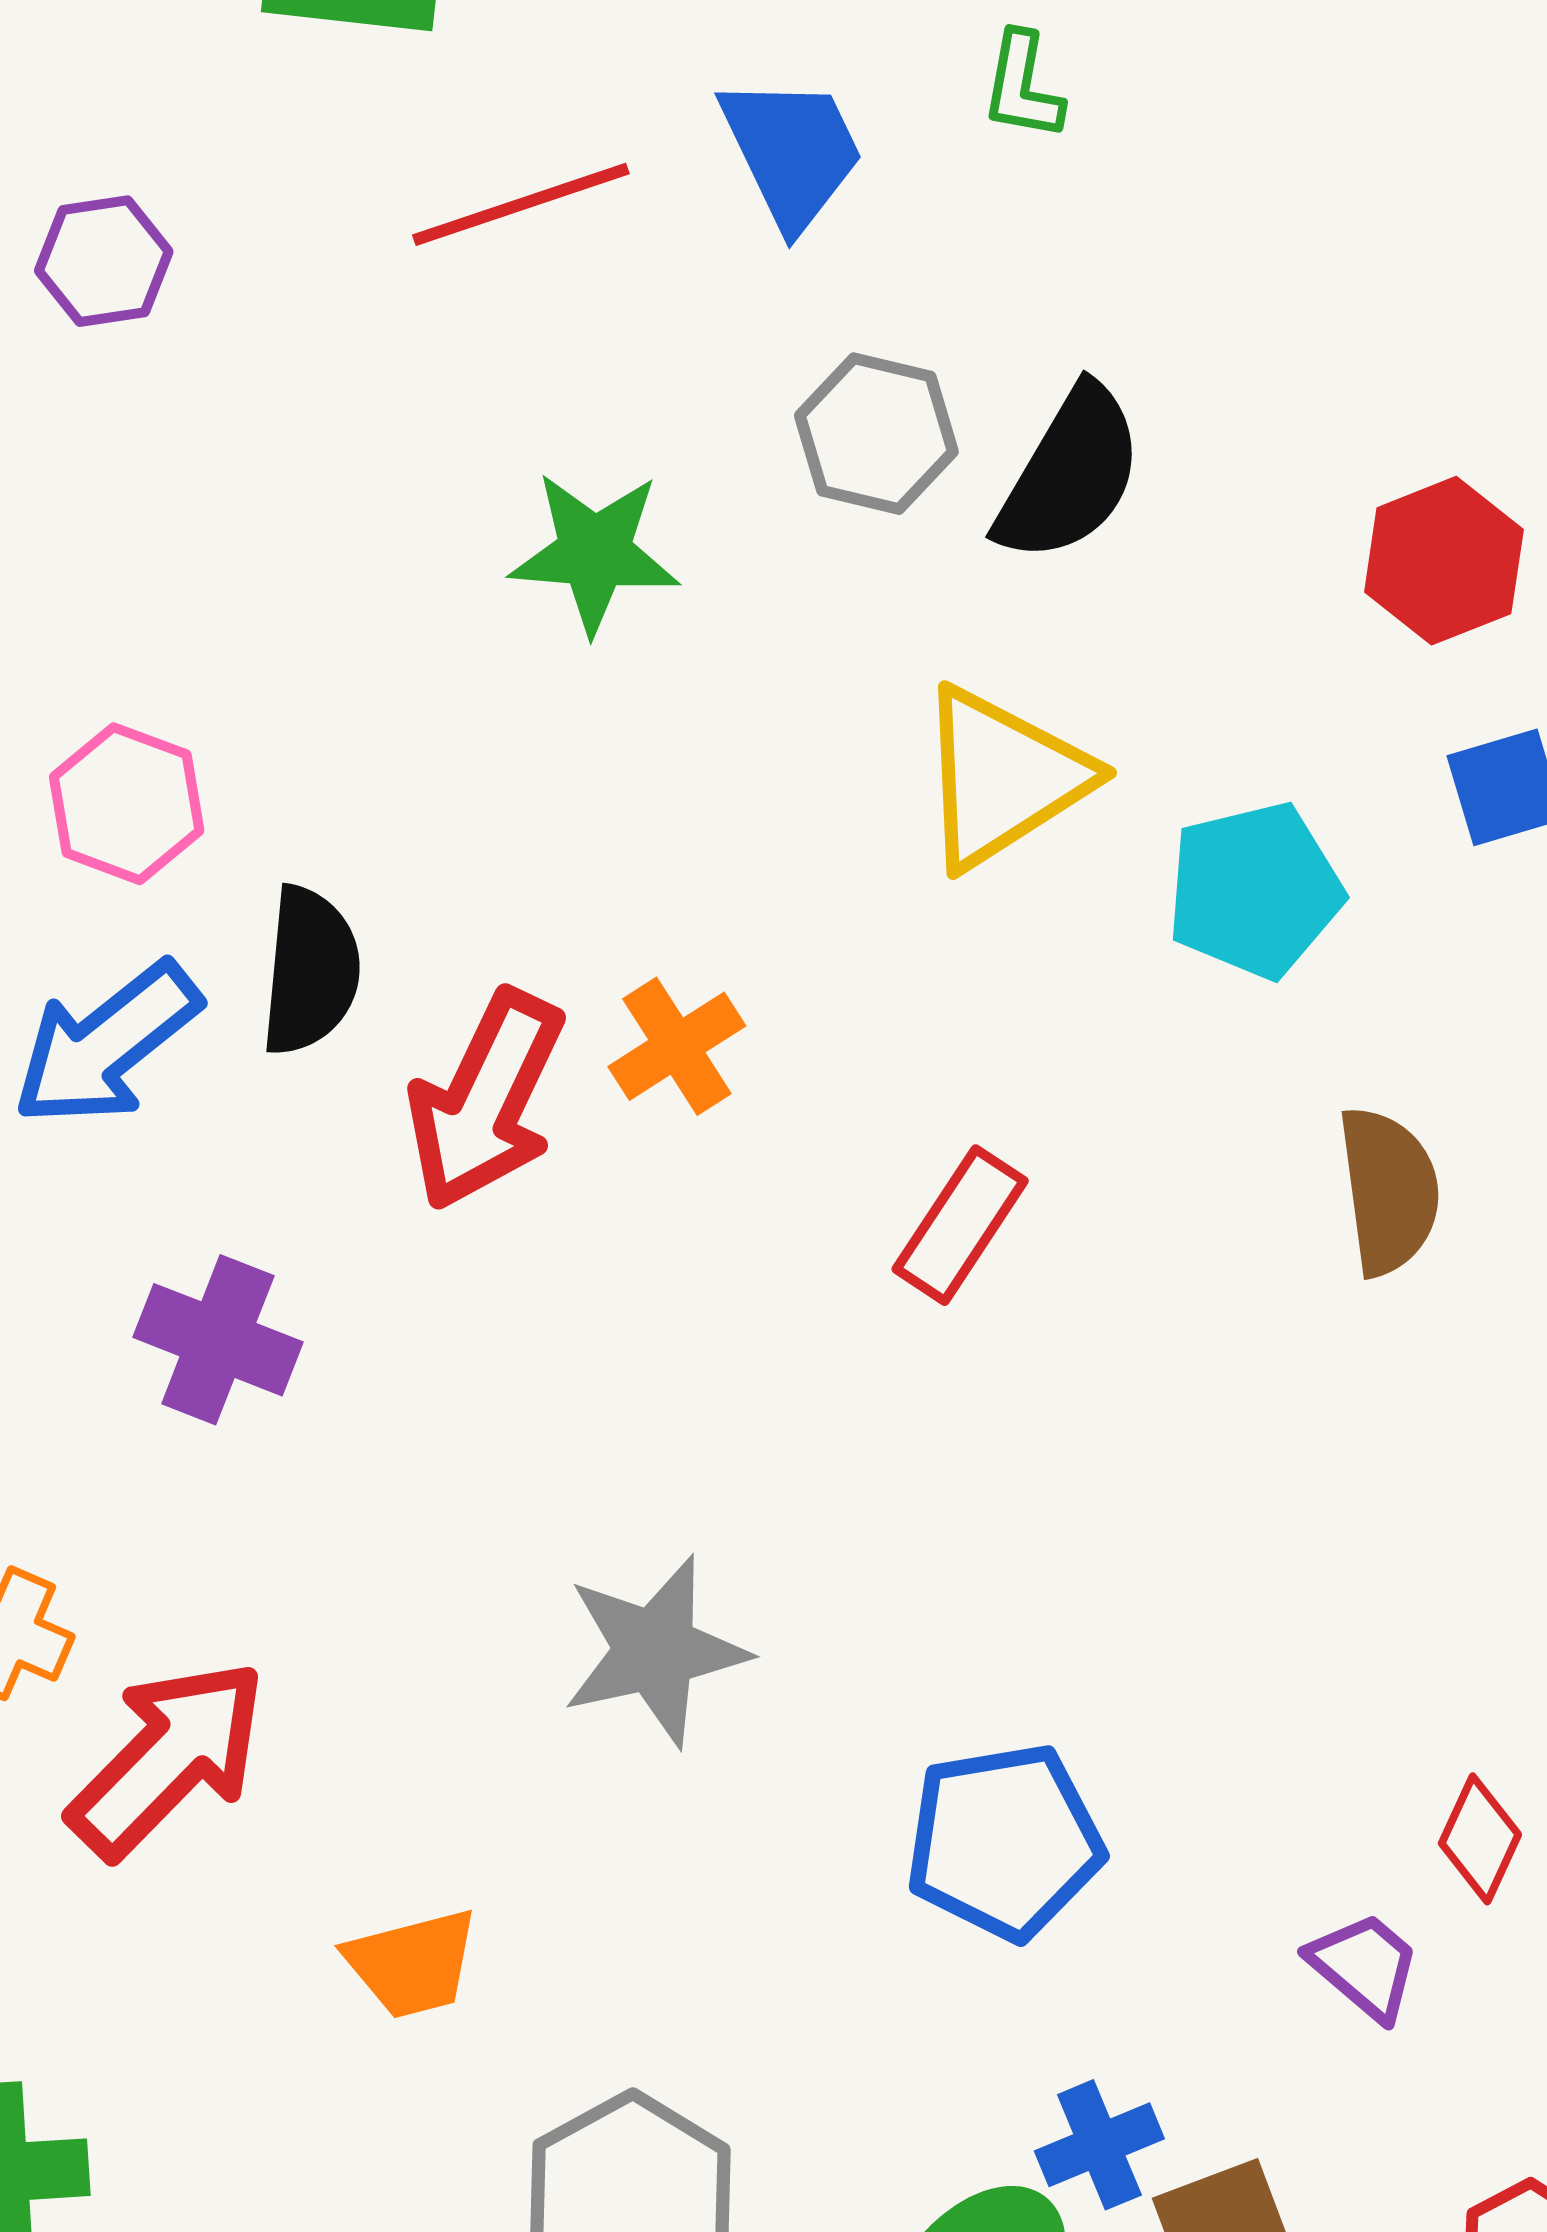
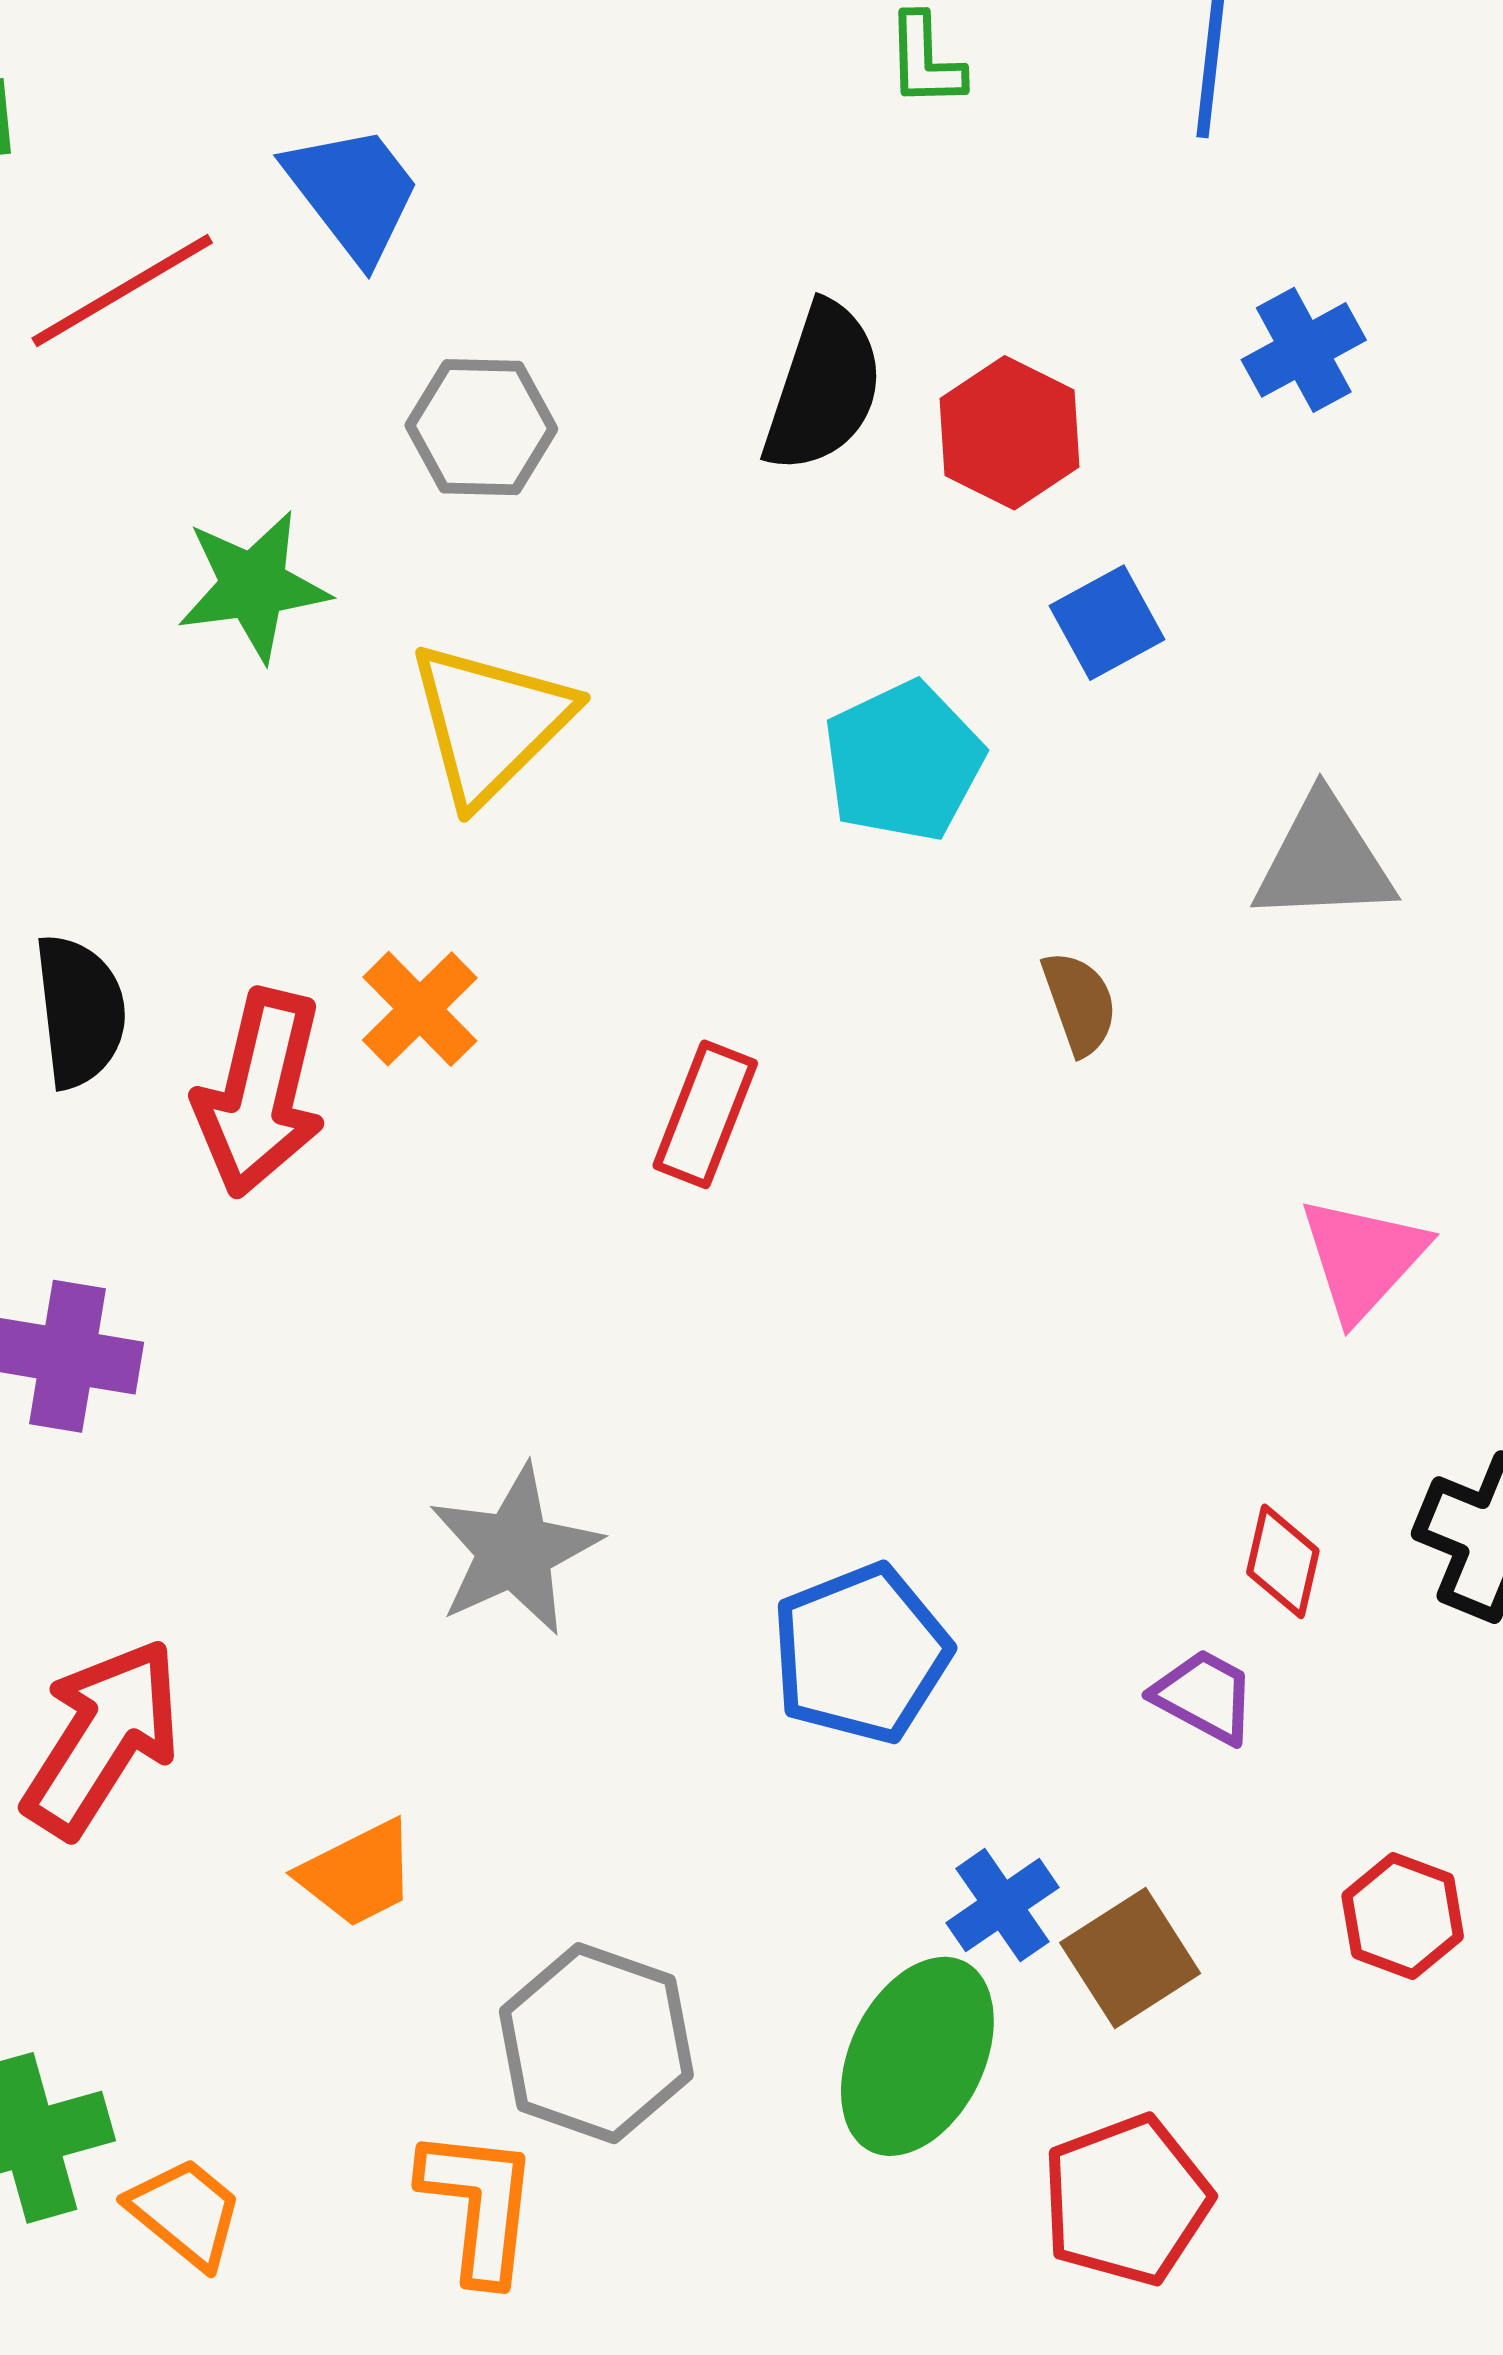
green L-shape: (1023, 86) -> (925, 60), moved
black semicircle: (1070, 474) -> (823, 388), moved
yellow triangle: (1003, 778) -> (490, 722), moved
brown semicircle: (1389, 1191) -> (1079, 1003), size x0.7

